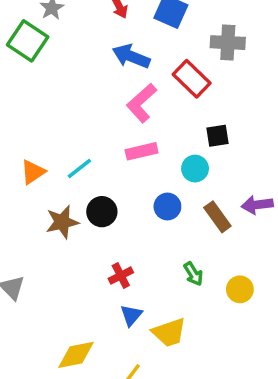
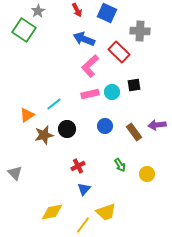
cyan circle: (195, 169) -> (112, 92), moved
orange triangle: (33, 172) -> (27, 115), moved
yellow trapezoid: (169, 332) -> (106, 212), moved

